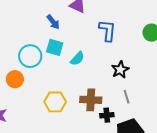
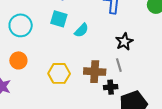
cyan circle: (30, 56) -> (21, 25), moved
orange circle: (15, 79) -> (18, 60), moved
gray line: (127, 97) -> (119, 65), moved

